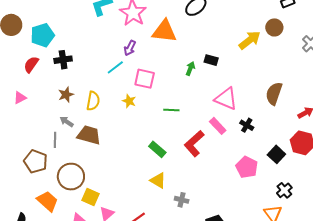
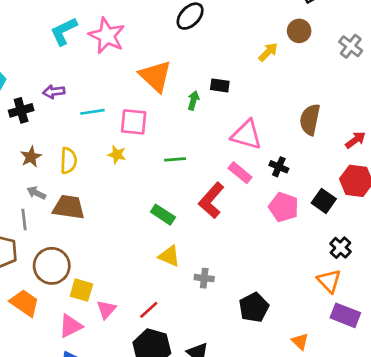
orange triangle: (164, 31) -> (155, 76), moved, turned 44
yellow arrow: (250, 40) -> (268, 52), size x0.7
purple arrow: (130, 48) -> (54, 92), moved, turned 63
cyan line: (115, 67) -> (92, 112), turned 36
pink pentagon: (247, 167) -> (284, 207), moved

